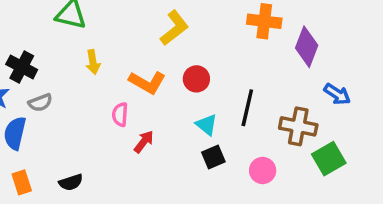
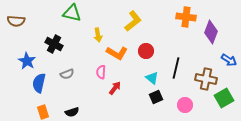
yellow arrow: (93, 62) -> (98, 35), moved
black cross: (22, 67) -> (54, 44), moved
gray semicircle: (40, 103) -> (67, 74), moved

